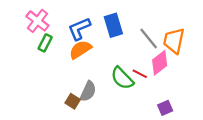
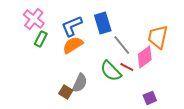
gray line: (149, 39) -> (122, 45), moved

